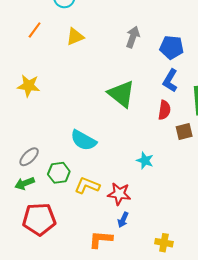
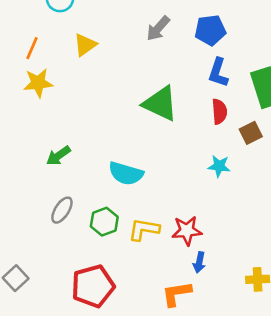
gray arrow: (133, 37) -> (158, 28), turned -145
yellow star: (29, 86) -> (38, 83), moved
cyan star: (145, 161) -> (219, 166), moved
green arrow: (25, 183) -> (58, 156), moved

